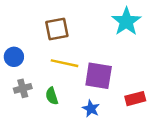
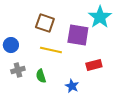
brown square: (57, 29) -> (45, 23), turned 30
purple square: (99, 76) -> (78, 35), moved
red rectangle: (135, 99) -> (94, 65), moved

